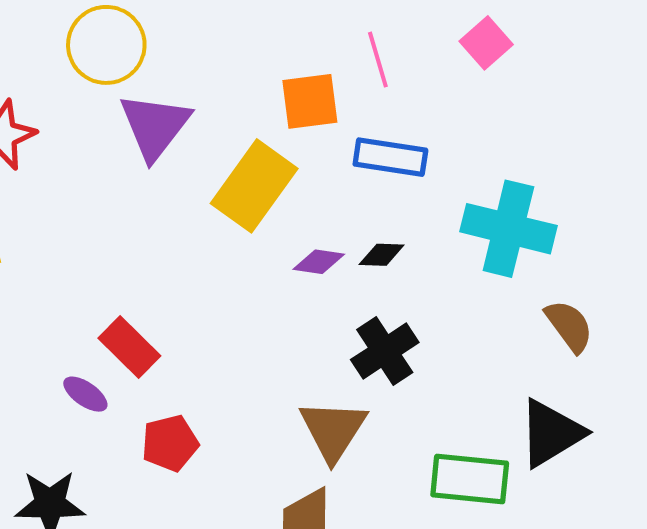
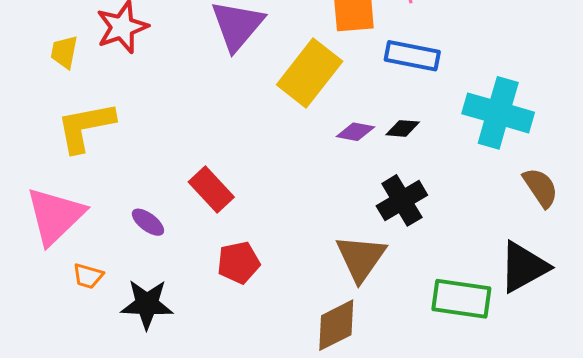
purple ellipse: (85, 394) -> (148, 222), moved

